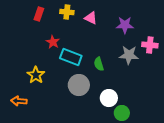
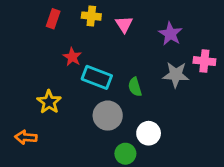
pink triangle: (91, 18) -> (124, 24), turned 32
purple star: (125, 25) -> (170, 34), turned 30
green circle: (122, 113) -> (125, 154), moved

